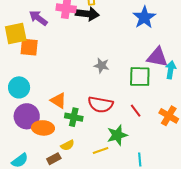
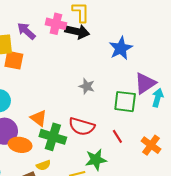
blue star: (144, 17) -> (121, 48), moved
purple triangle: (157, 57) -> (145, 83), turned -50
green cross: (74, 117) -> (53, 137), size x1.4

